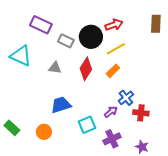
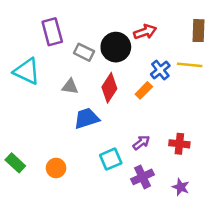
purple rectangle: (41, 25) -> (52, 32), turned 50
yellow line: (116, 49) -> (190, 65), moved, turned 36
blue cross: (126, 98) -> (160, 70), moved
blue trapezoid: (61, 105) -> (87, 118), moved

